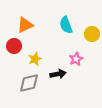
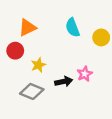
pink star: (76, 59) -> (85, 74), moved
gray diamond: (29, 83) -> (32, 91), turned 35

